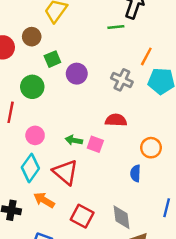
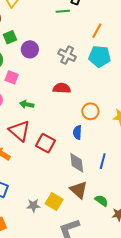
orange line: (146, 56) -> (97, 31), moved
pink square: (95, 144) -> (12, 77), moved
red square: (82, 216) -> (46, 143), moved
gray diamond: (122, 217) -> (77, 163), moved

